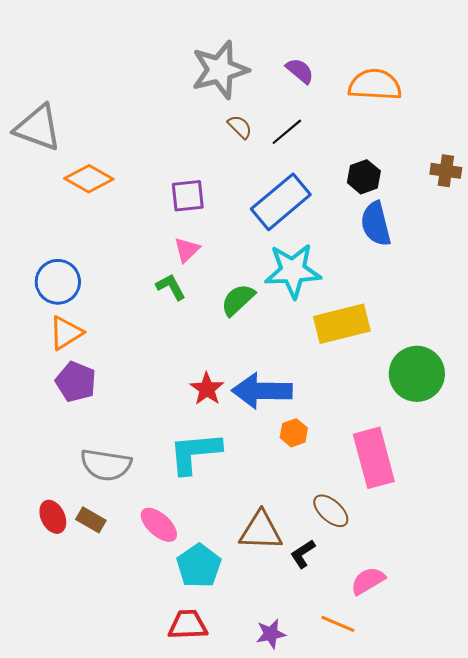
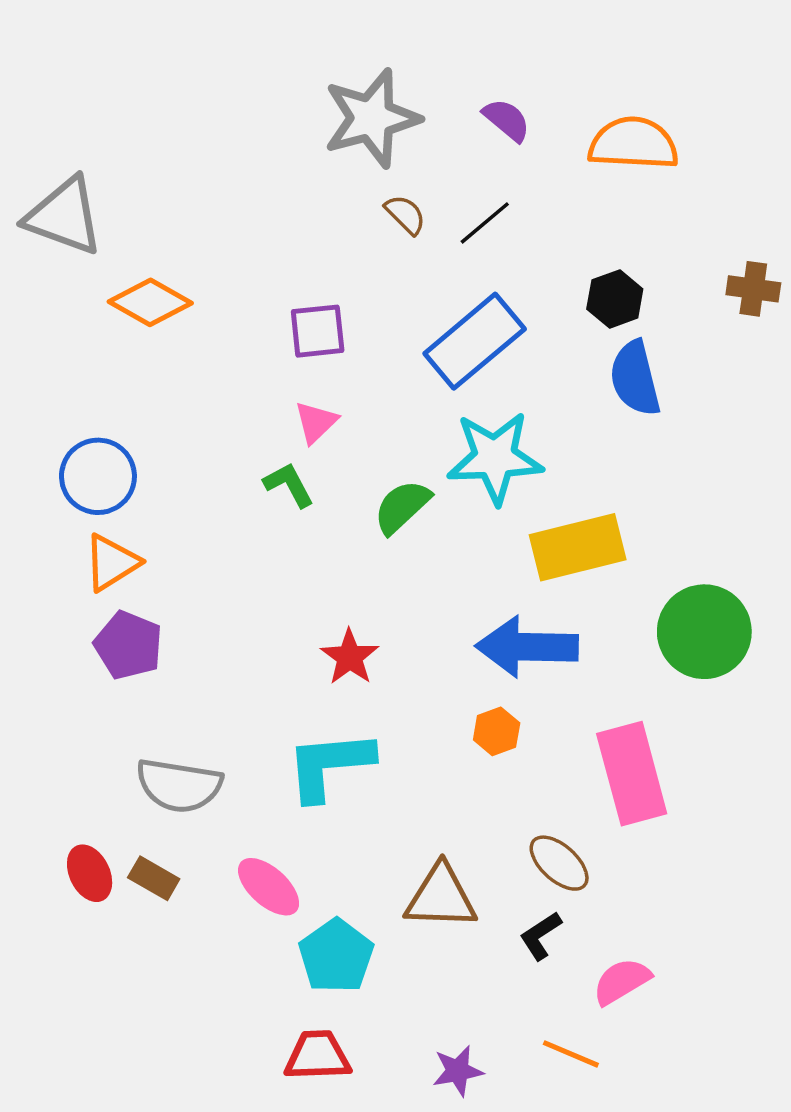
blue arrow: (262, 391) -> (527, 647), moved
black L-shape: (303, 554) -> (540, 936), moved

